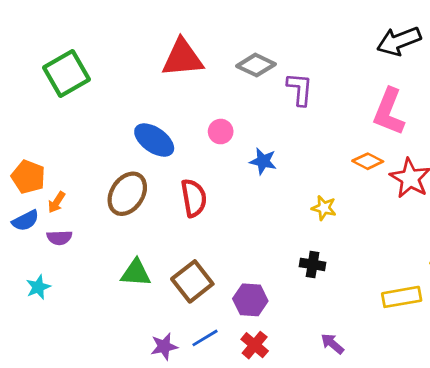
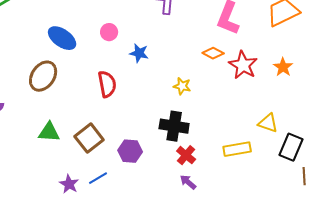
red semicircle: (194, 198) -> (107, 84), moved
black cross: (313, 264) -> (174, 126), size x1.6
red cross: (255, 345) -> (186, 155), moved
purple star: (164, 346) -> (69, 184), turned -30

